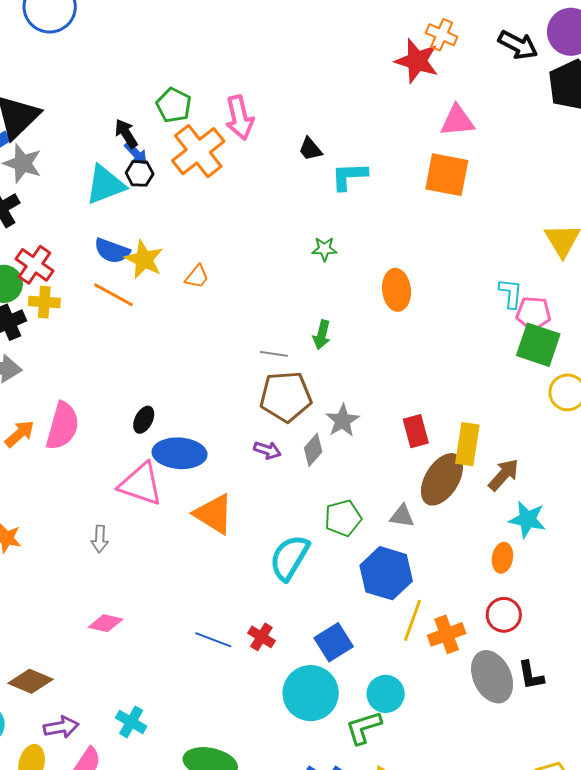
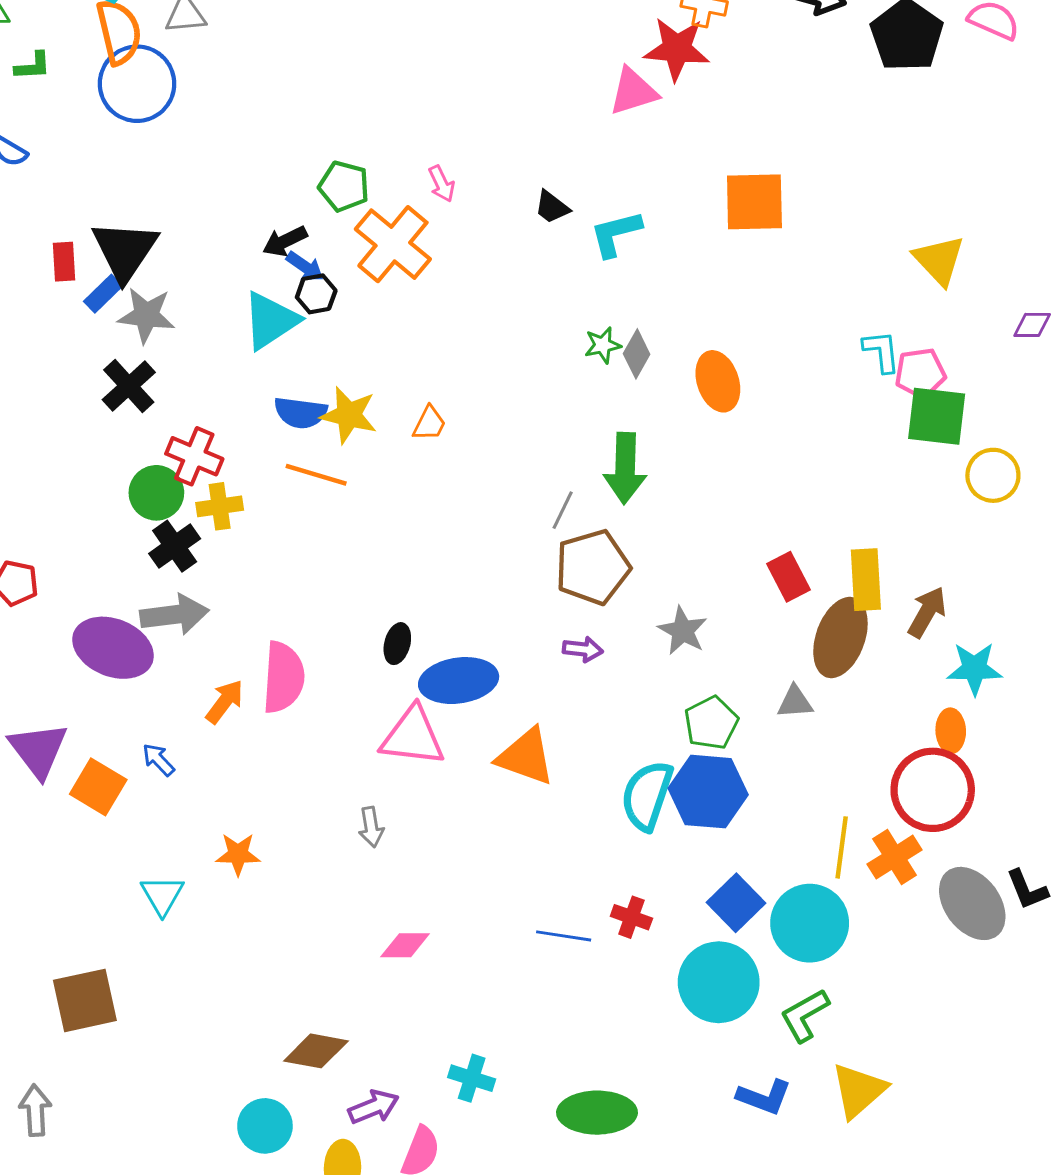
pink arrow: (240, 118) -> (442, 184), size x0.6
pink triangle: (457, 121) -> (633, 91), moved
black arrow: (126, 134) -> (285, 241), turned -72
green arrow: (322, 335) -> (625, 468), size x1.6
gray line: (274, 354) -> (563, 510), turned -60
gray star: (342, 421) -> (683, 631), moved
gray diamond: (313, 450) -> (637, 354), moved
blue hexagon: (386, 573) -> (708, 792), moved
red circle: (504, 615) -> (933, 790), moved, size x1.6
cyan circle: (386, 694) -> (810, 923), moved, size x1.4

